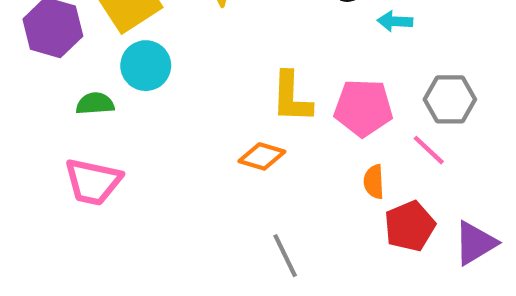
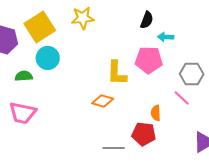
pink pentagon: (363, 108) -> (149, 60), moved
red pentagon: (410, 226) -> (144, 134), moved, turned 30
gray line: (285, 256) -> (114, 148), turned -65

